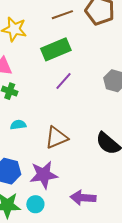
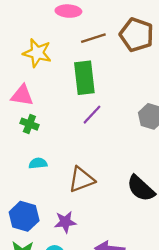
green rectangle: (56, 49) -> (84, 78), turned -76
purple star: (44, 175) -> (65, 222), size x0.7

